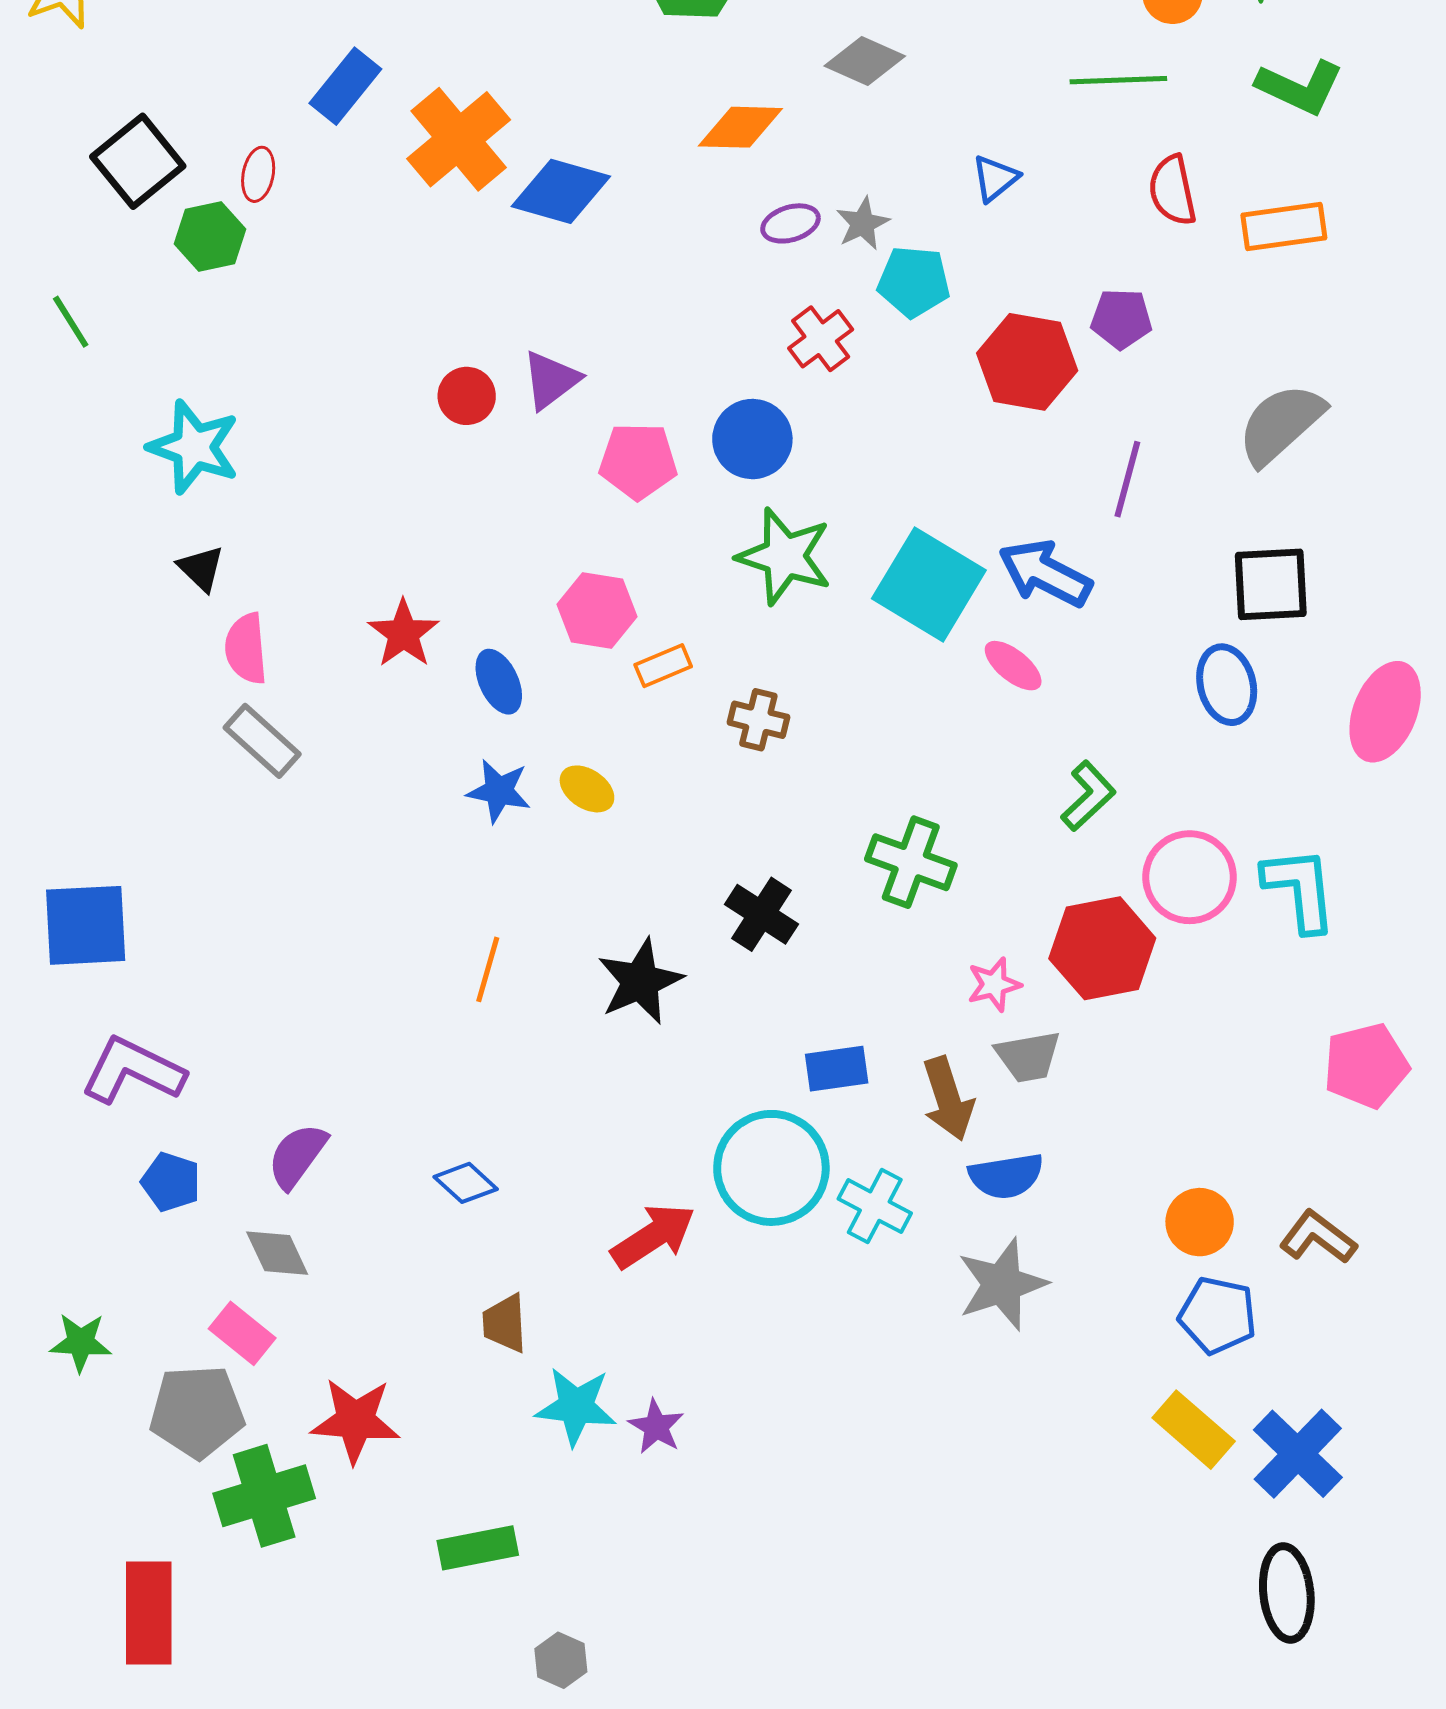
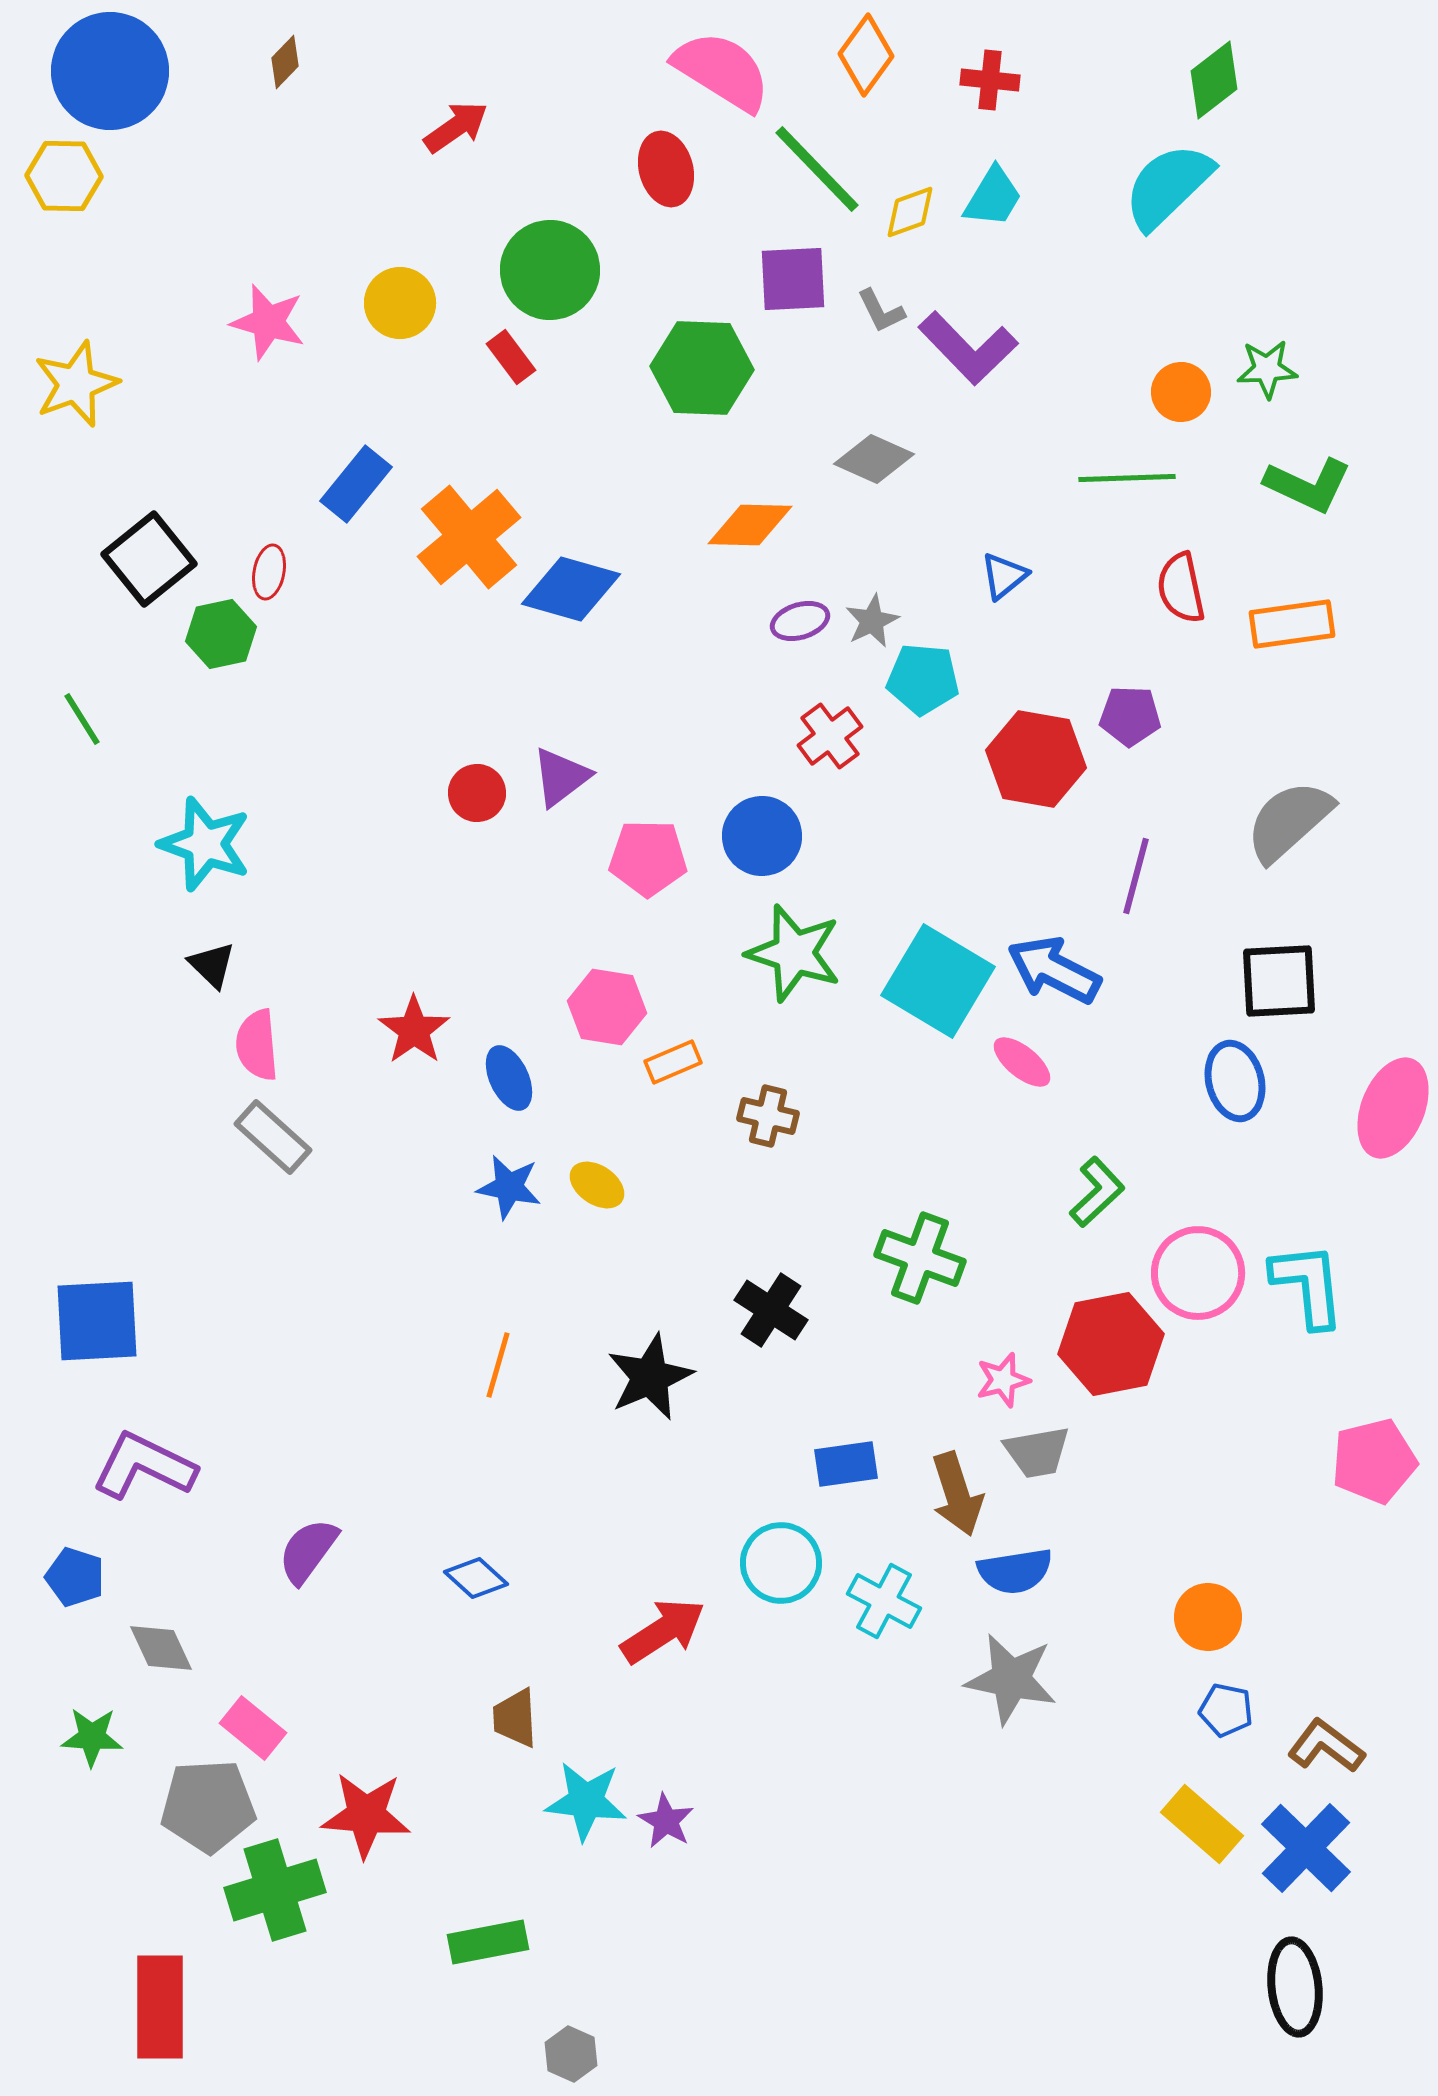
cyan circle: (771, 1168) -> (781, 1563), size x0.7
blue pentagon: (171, 1182) -> (75, 1577), moved
brown L-shape: (1318, 1237) -> (1326, 1746), moved
gray diamond: (277, 1253) -> (161, 1648), moved
gray star: (1002, 1284) -> (1011, 1679), turned 30
blue pentagon: (1218, 1315) -> (1226, 1710), size x0.7

